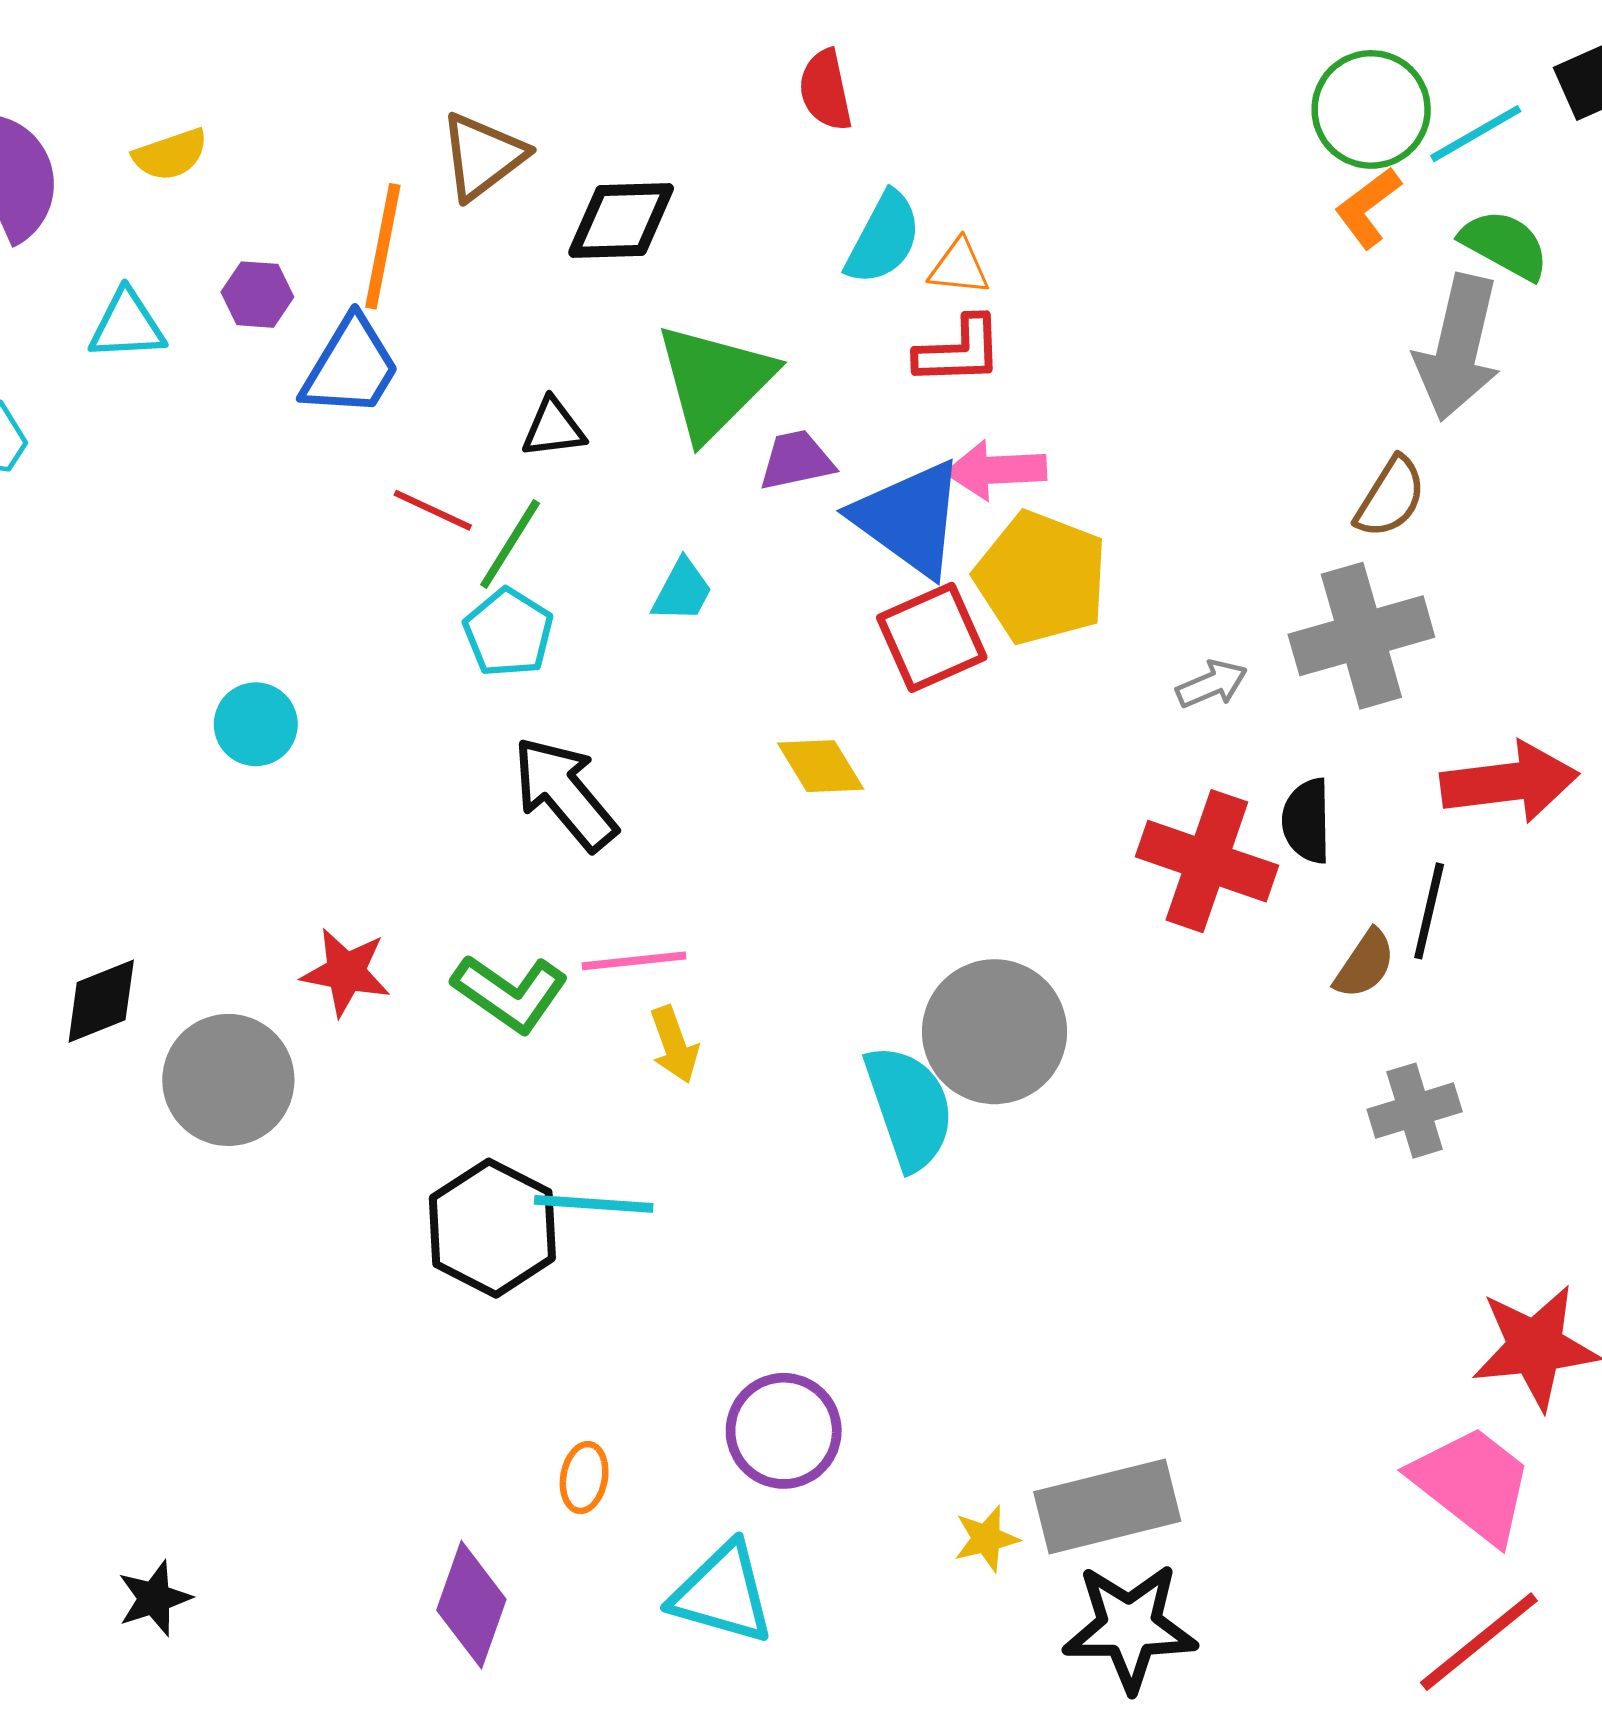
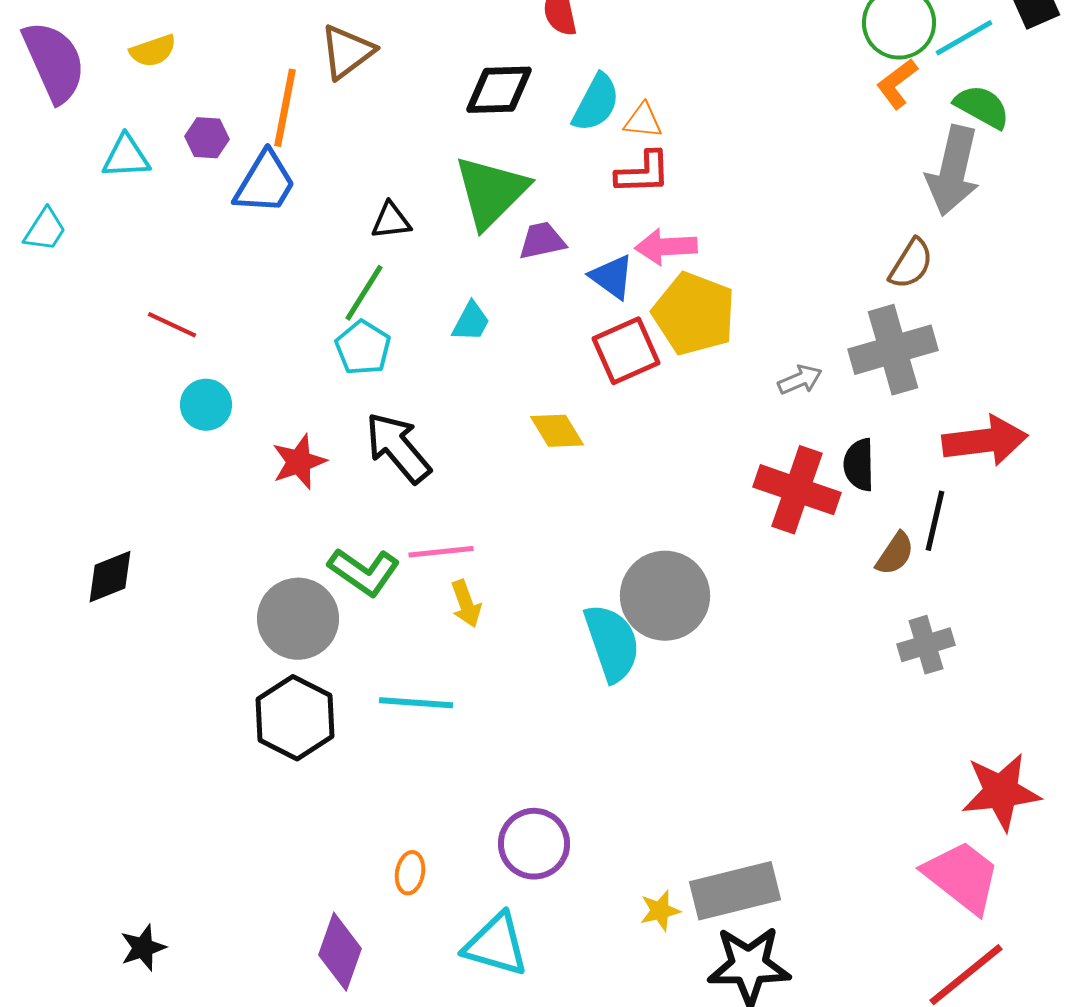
black diamond: (621, 221) -> (499, 90), moved
red line: (433, 510) -> (172, 325), moved
blue triangle: (909, 518) -> (612, 277), size x0.6
red star: (346, 972) -> (299, 462), moved, turned -30
gray circle: (228, 1080) -> (298, 619), moved
black hexagon: (492, 1228) -> (295, 718), moved

